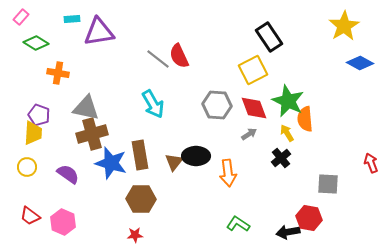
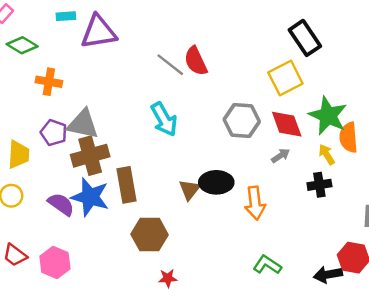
purple pentagon: (39, 115) -> (54, 133), moved
brown rectangle: (140, 155) -> (127, 185), moved
black cross: (281, 158) -> (319, 185), turned 30
blue star: (111, 163) -> (90, 197), moved
red star: (135, 235) -> (168, 278), moved

